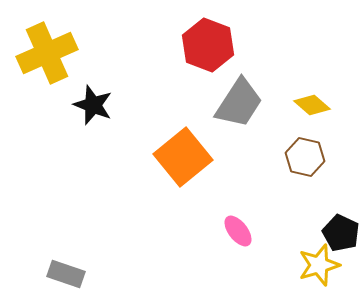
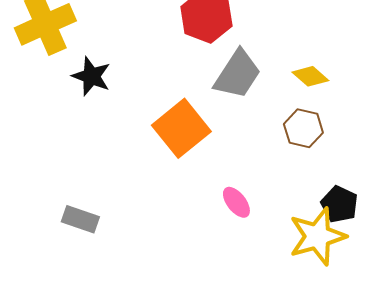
yellow star: (319, 265) -> (317, 236), size x1.4
gray rectangle: (66, 274) -> (80, 219), moved

